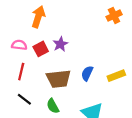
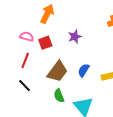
purple star: (60, 44) -> (75, 37), moved
brown trapezoid: (59, 79) -> (57, 72), turned -55
green semicircle: (53, 106) -> (59, 96), moved

